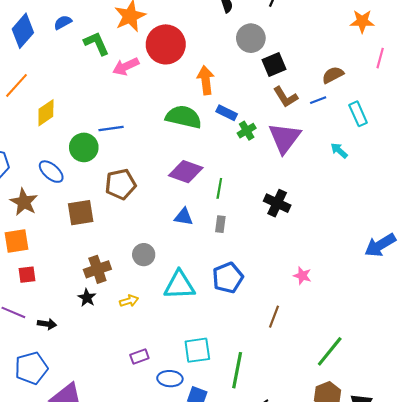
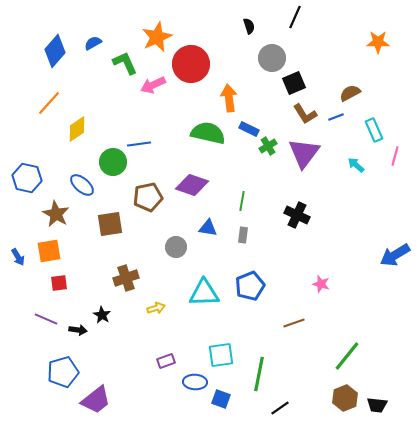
pink line: (380, 58) -> (395, 156), moved
purple diamond: (186, 172) -> (192, 185), moved
gray circle: (144, 255) -> (176, 247), moved
black star: (87, 298) -> (102, 315), moved
brown line: (274, 317) -> (294, 323), turned 50

